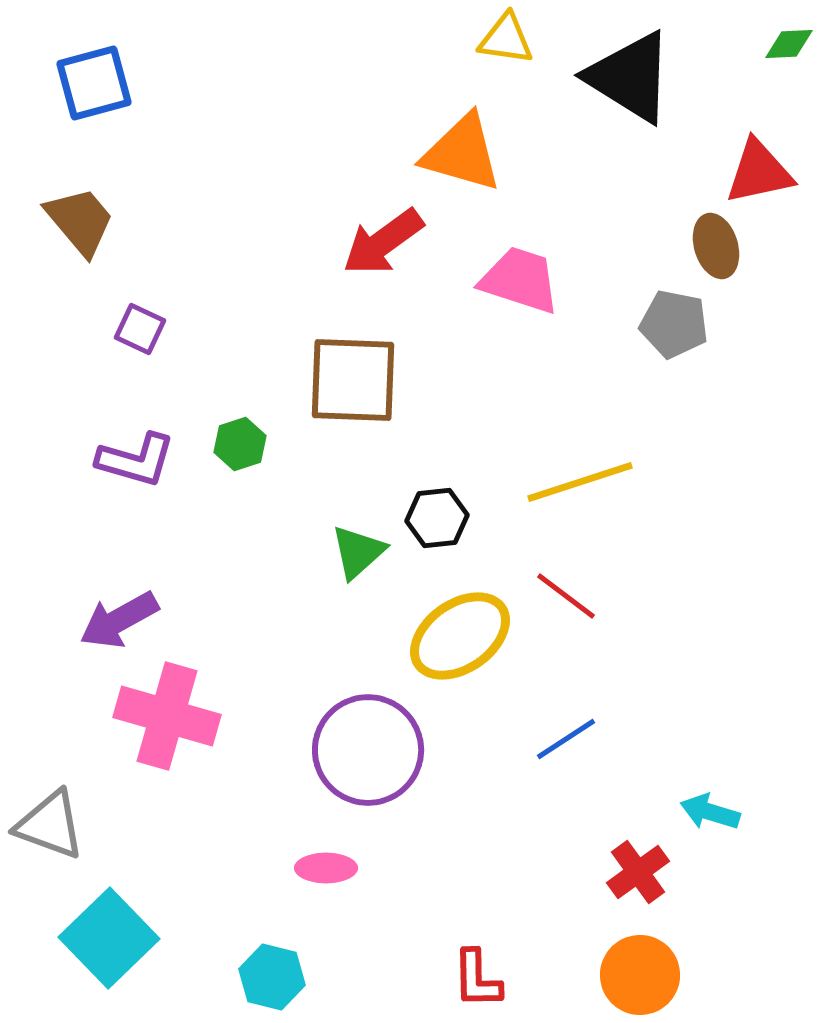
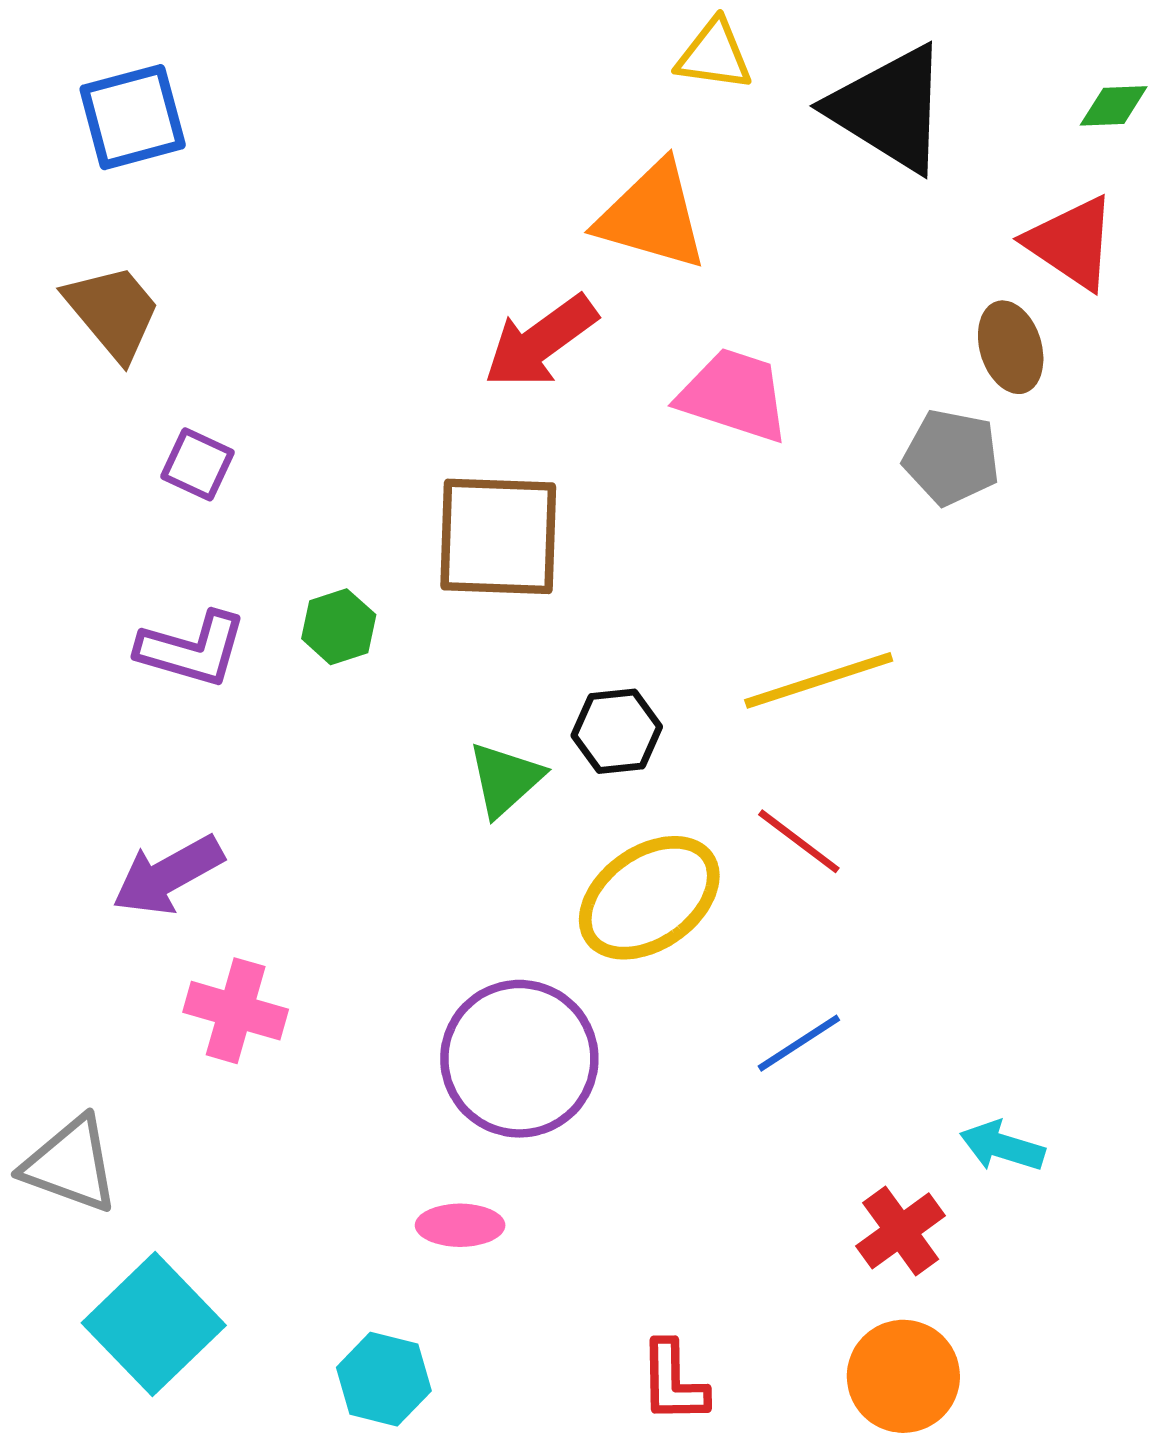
green diamond: (789, 44) -> (1114, 106), moved
red triangle: (759, 172) -> (1071, 243), turned 46
pink cross: (167, 716) -> (236, 1011), size x0.7

